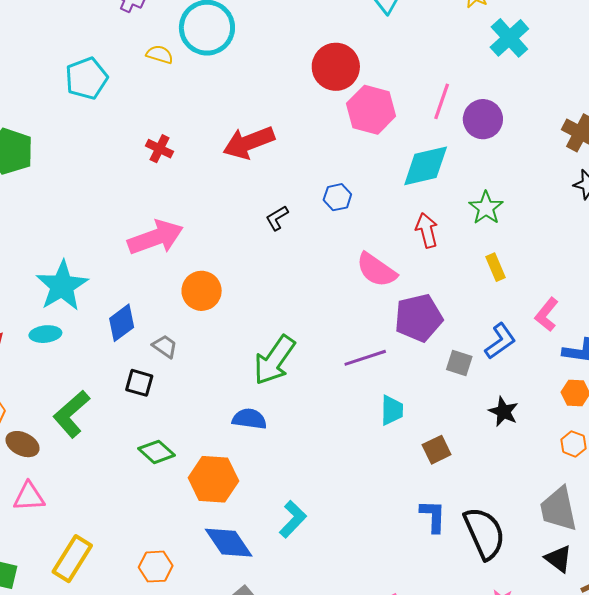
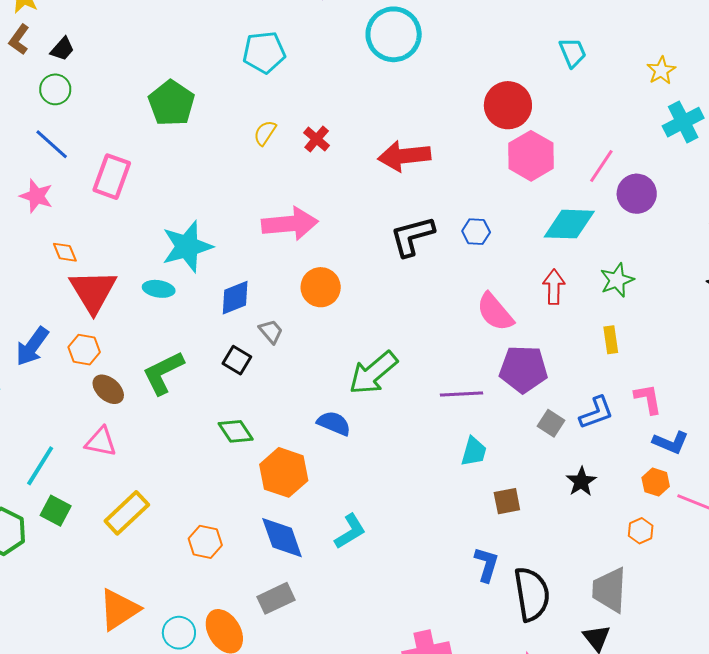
yellow semicircle: (160, 54) -> (265, 133), moved, turned -88
black L-shape: (277, 218) -> (412, 236), size x1.8
pink L-shape: (547, 315) -> (648, 399), turned 116

